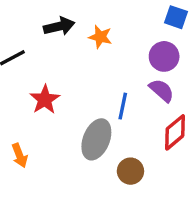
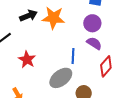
orange star: (100, 37) -> (53, 18), size x1.6
gray ellipse: (96, 139) -> (61, 78), turned 40

